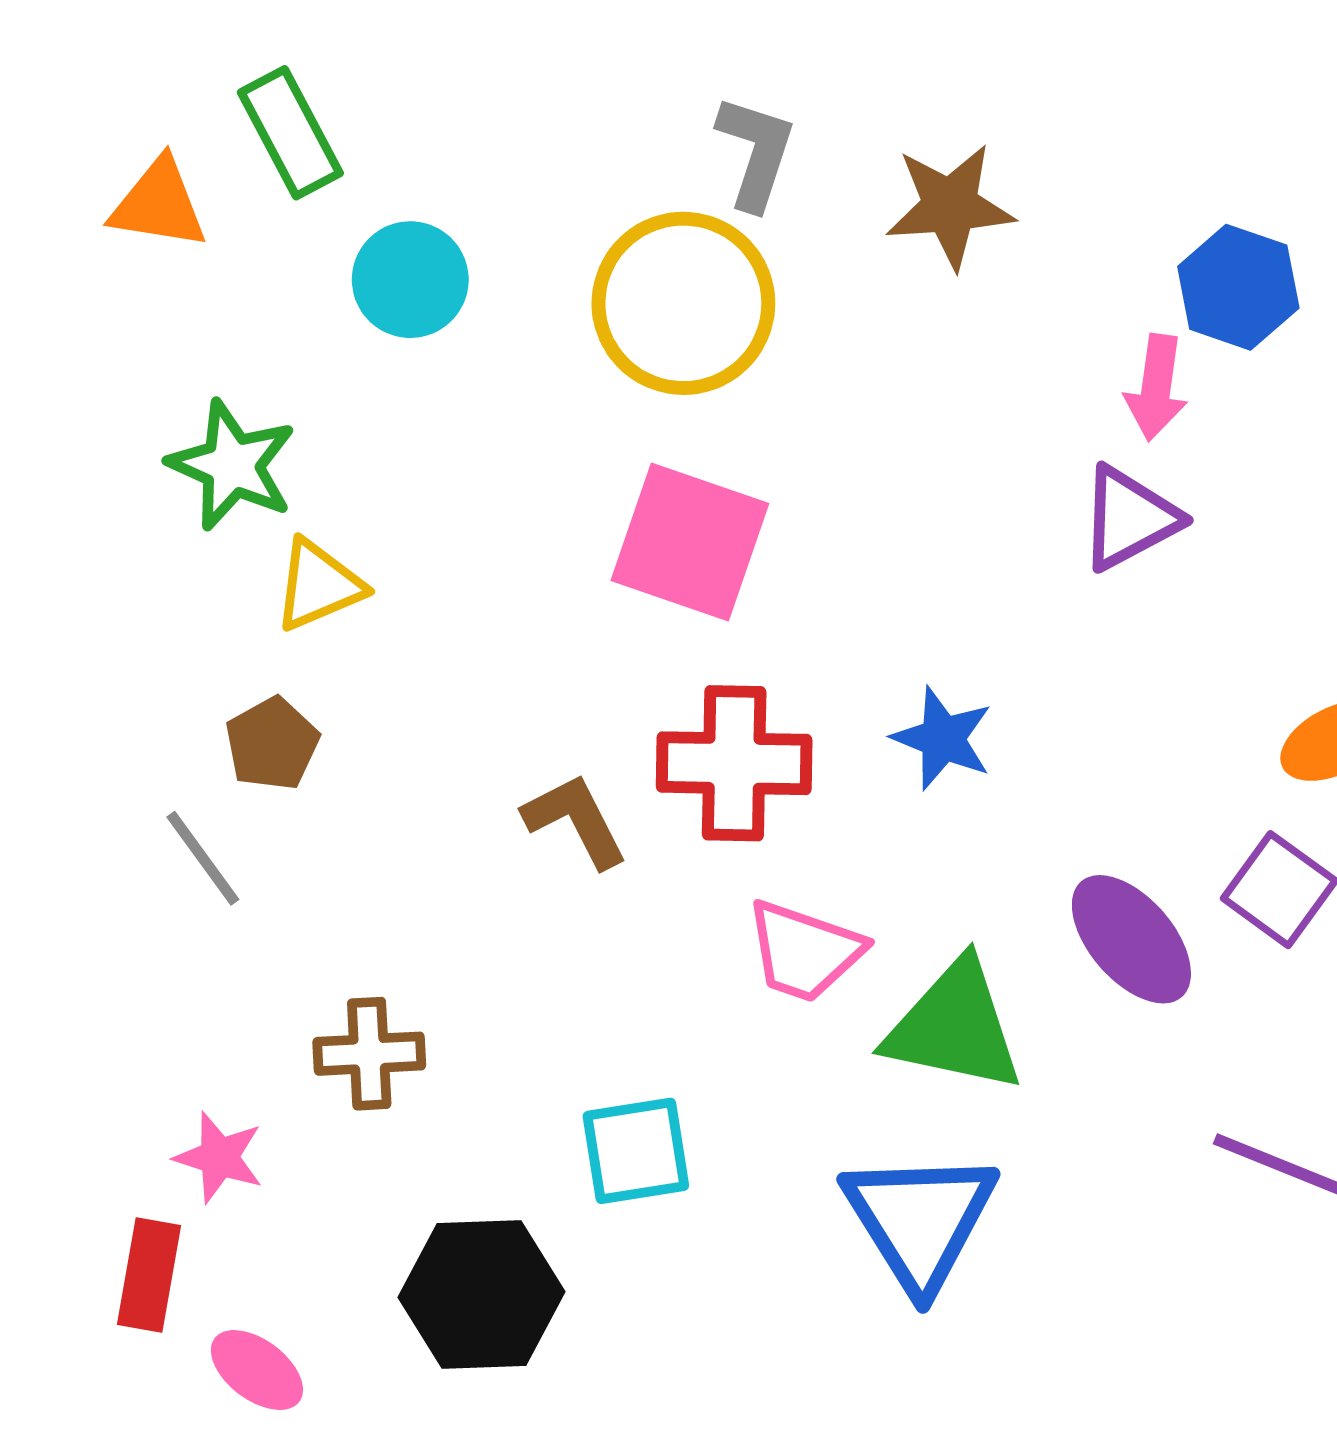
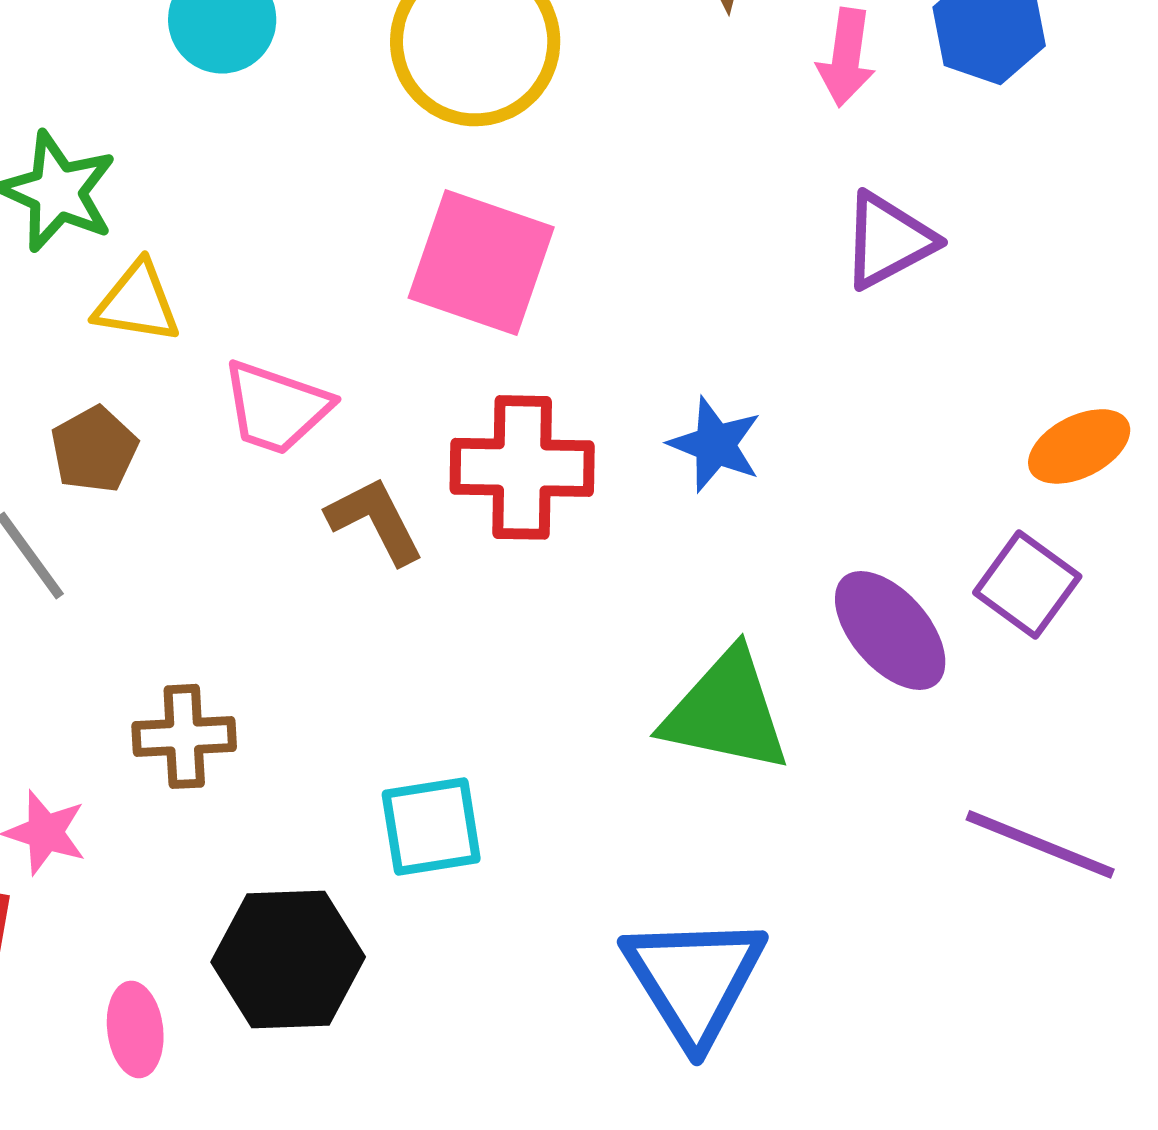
pink arrow: (1156, 388) -> (846, 57), moved
yellow triangle: (318, 585) -> (137, 302), turned 32
pink trapezoid: (804, 951) -> (276, 407), moved
blue triangle: (920, 1220) -> (694, 979), moved
pink ellipse: (257, 1370) -> (135, 1029), moved, turned 46

